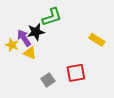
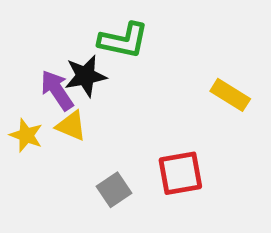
green L-shape: (52, 17) -> (123, 40), turned 30
yellow star: (12, 45) -> (26, 135), moved

